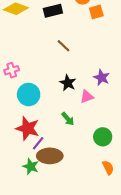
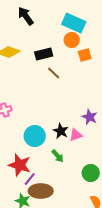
brown line: (64, 46) -> (54, 73), moved
black star: (68, 83) -> (61, 131), moved
cyan circle: (29, 94) -> (35, 136), moved

